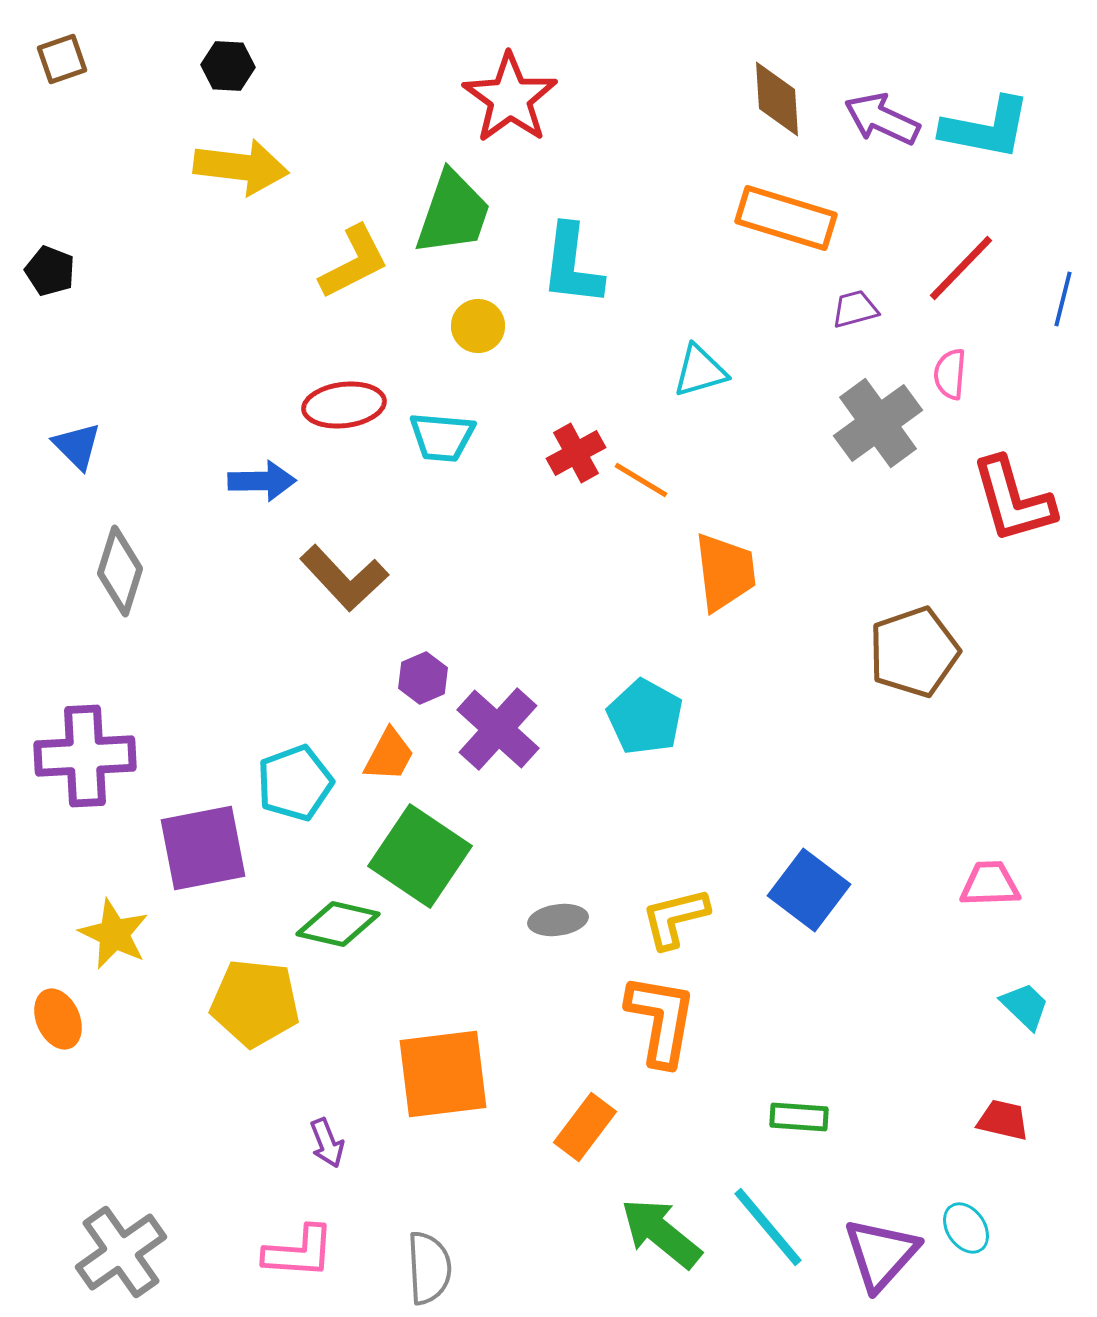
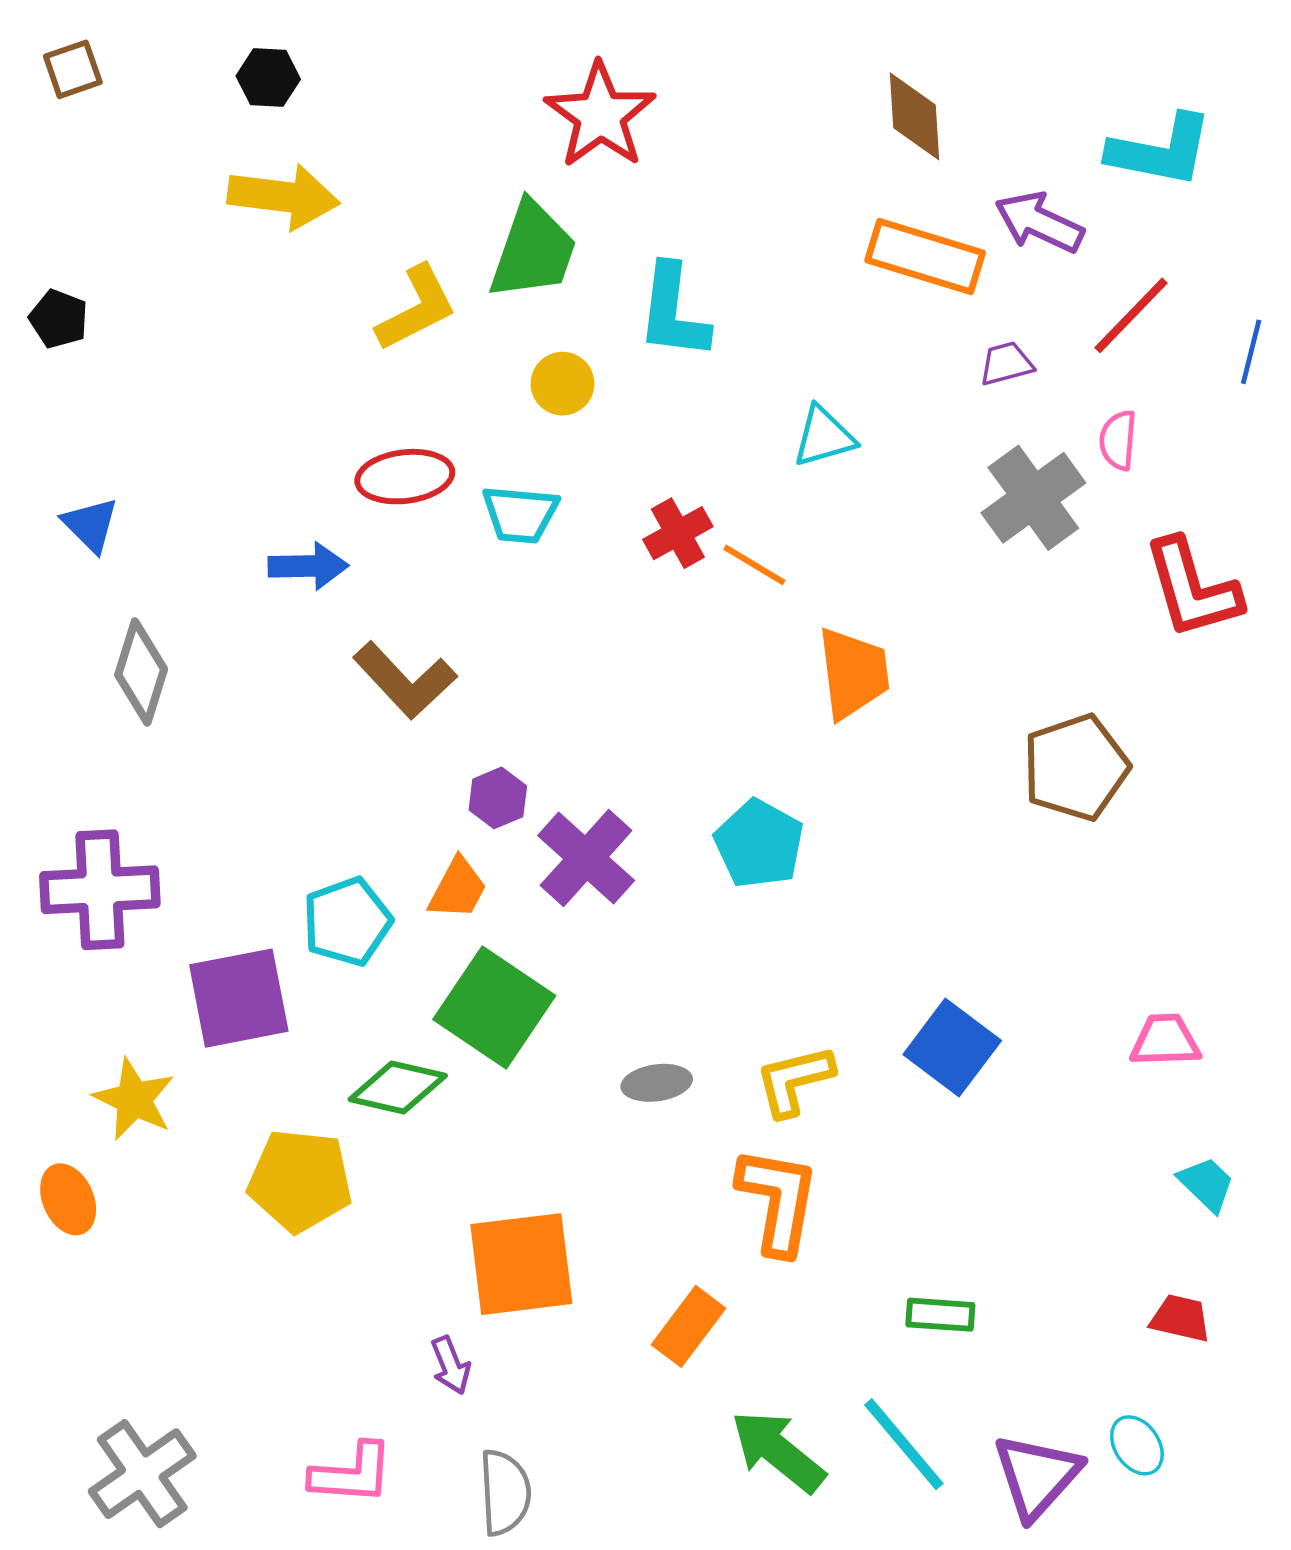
purple arrow: (882, 119) -> (1039, 222), moved
purple arrow: (327, 1143) -> (451, 1365), moved

